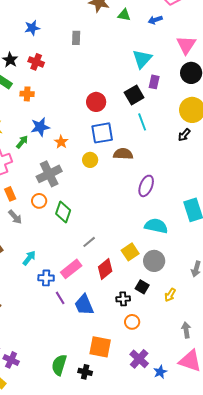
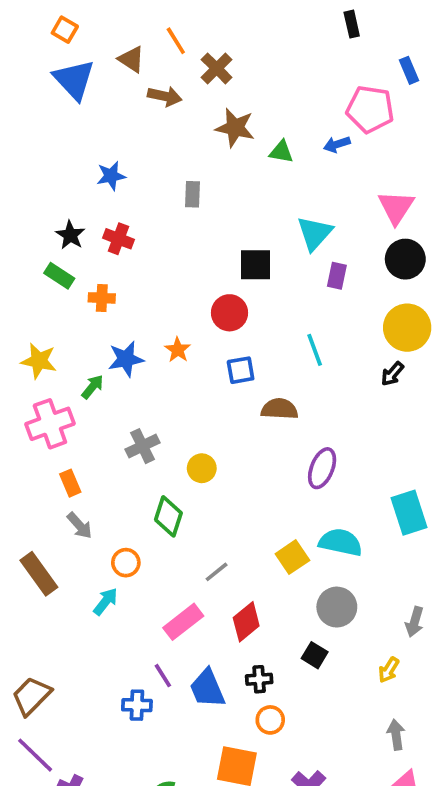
blue arrow: (155, 20) -> (337, 144), moved
black square: (134, 95) -> (255, 265), moved, turned 30
blue square: (102, 133) -> (241, 370), size x0.7
orange star: (61, 142) -> (178, 350), moved
yellow circle: (90, 160) -> (202, 468), moved
gray cross: (49, 174) -> (143, 446), size x0.7
orange circle: (39, 201) -> (126, 563), moved
yellow square: (130, 252) -> (292, 557), moved
blue cross: (46, 278) -> (137, 705), moved
yellow arrow: (170, 295) -> (389, 670), moved
black cross: (123, 299) -> (259, 679), moved
orange circle: (132, 322) -> (270, 720), moved

